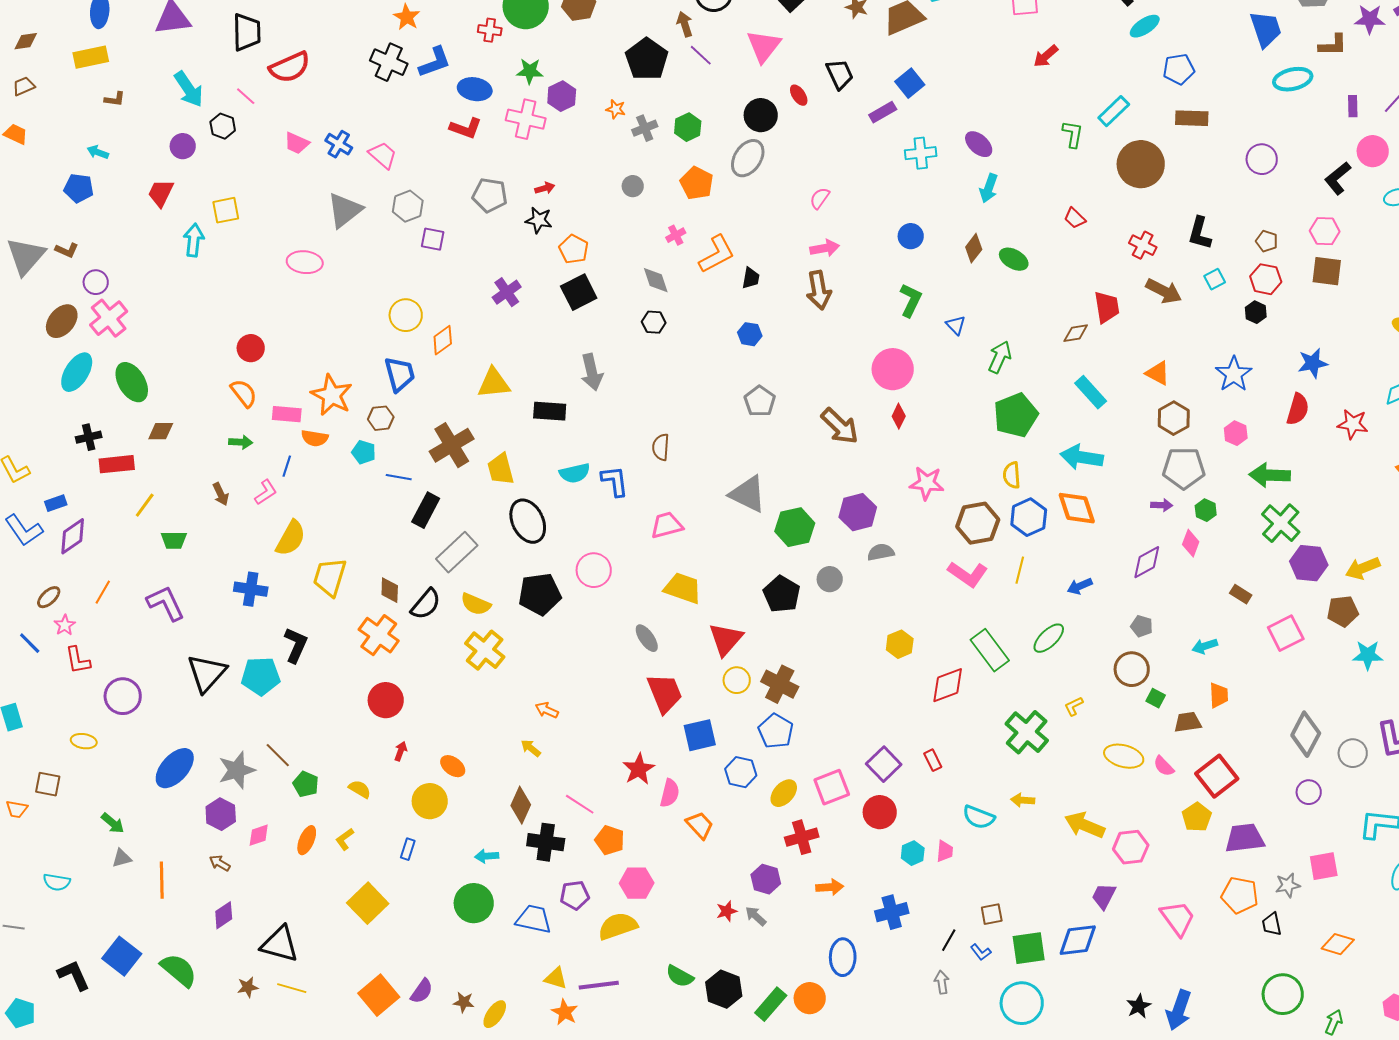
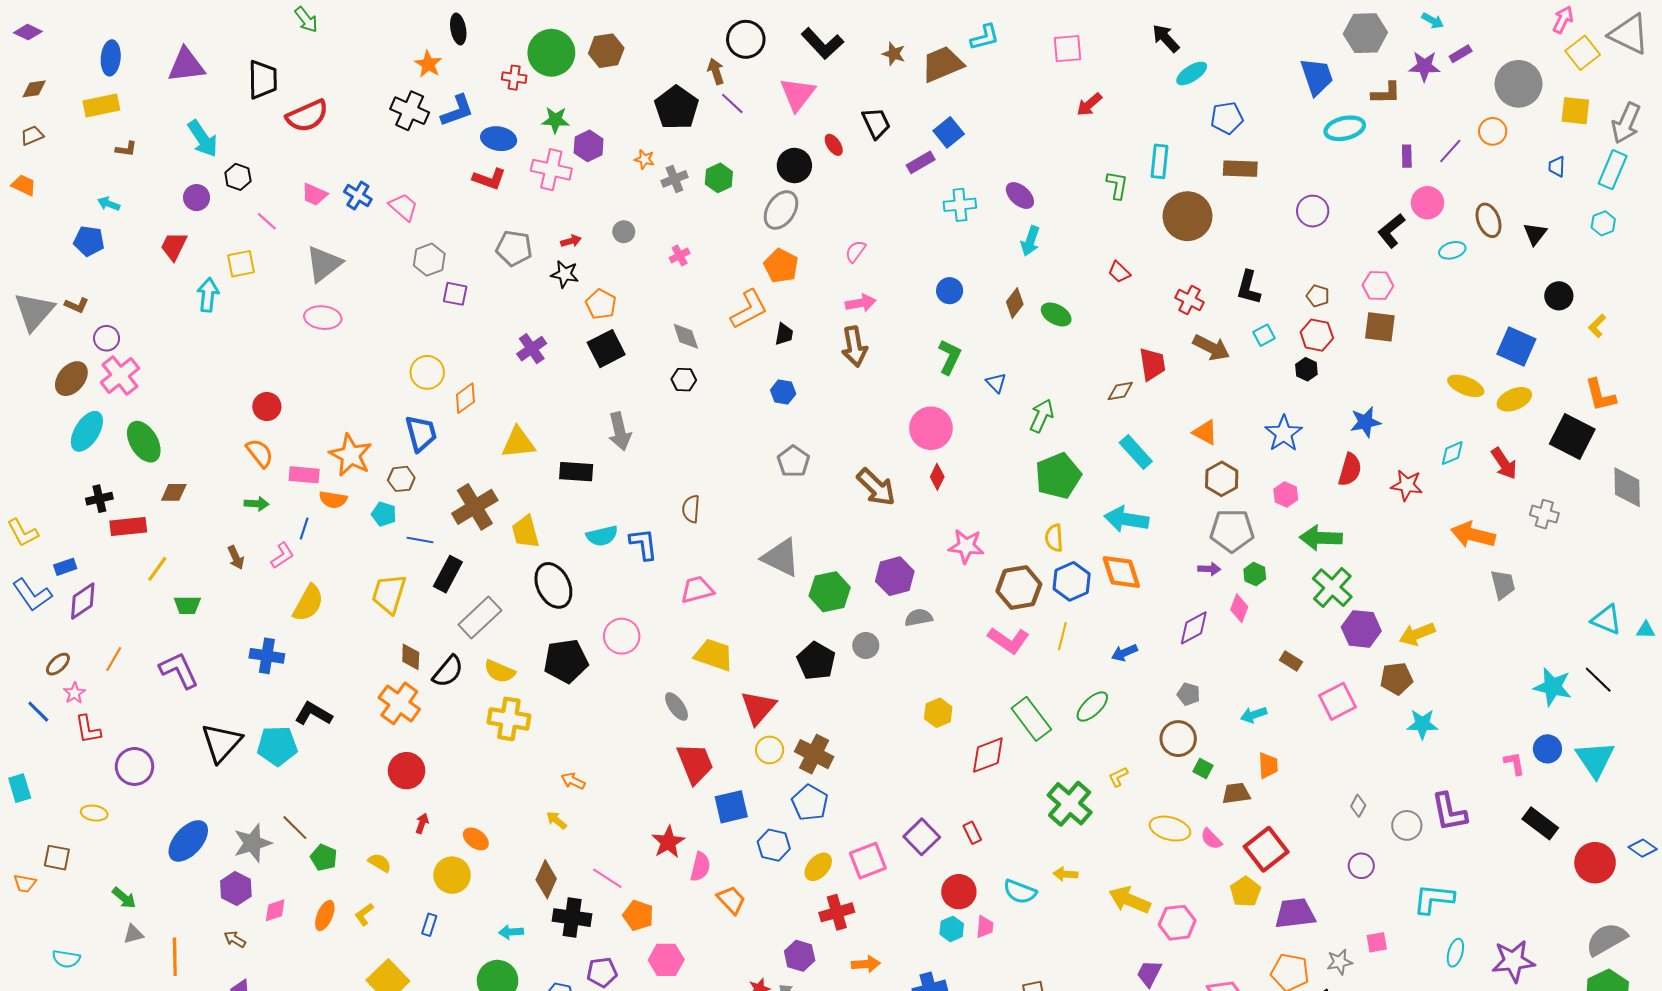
pink line: (246, 96) -> (267, 221), moved
cyan rectangle: (1114, 111) -> (1160, 161), turned -40
orange pentagon: (697, 183) -> (781, 266), moved
gray circle: (633, 186) -> (624, 232), moved
gray triangle: (345, 210) -> (324, 264), moved
pink cross: (676, 235) -> (680, 255), moved
yellow trapezoid: (330, 577) -> (389, 594), moved
black L-shape: (296, 645) -> (313, 714), turned -84
yellow cross: (485, 650) -> (509, 719), turned -30
gray diamond: (1306, 734) -> (1358, 806), size x0.5
red circle: (880, 812) -> (959, 892), moved
pink square: (1324, 866) -> (1377, 942), size x0.7

